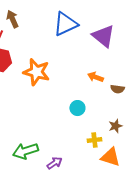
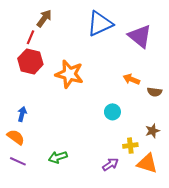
brown arrow: (12, 19) -> (44, 18), turned 60
green arrow: (25, 151) -> (58, 157), size x0.7
purple arrow: (54, 163) -> (110, 164), moved

